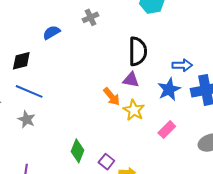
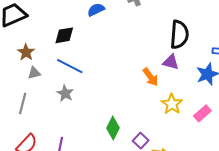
yellow star: (134, 110) -> (172, 104), moved

